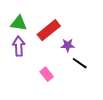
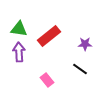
purple star: (68, 45) -> (85, 44), moved

